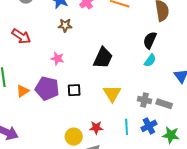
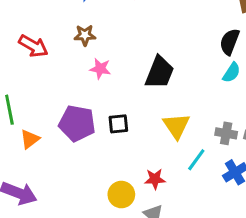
brown star: (65, 25) -> (85, 35), moved
pink star: (57, 59) -> (100, 69), moved
orange triangle: (23, 91) -> (30, 139), moved
cyan line: (127, 127) -> (196, 160), moved, turned 42

